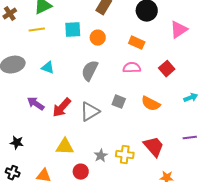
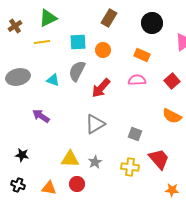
gray semicircle: (90, 71) -> (77, 71), moved
gray square: (119, 102) -> (135, 134), moved
orange semicircle: (151, 104) -> (172, 116), moved
red arrow: (62, 108) -> (101, 88), moved
gray star: (101, 156) -> (95, 162), moved
red circle: (81, 172) -> (77, 184), moved

